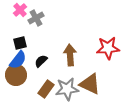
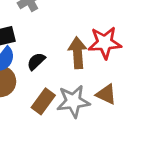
red star: (108, 48) -> (105, 43), moved
brown triangle: (90, 84) -> (106, 94), size x0.7

